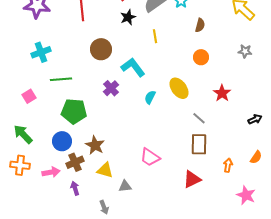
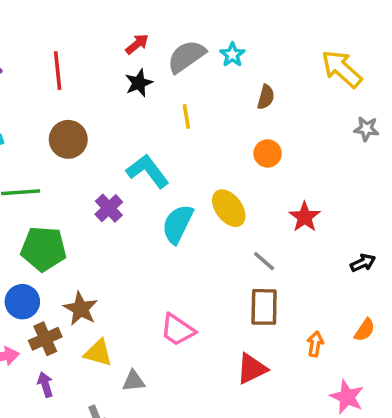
brown circle: (101, 49) -> (68, 139), moved
gray star: (245, 51) -> (366, 129), moved
cyan semicircle: (150, 97) -> (178, 224), size x1.6

